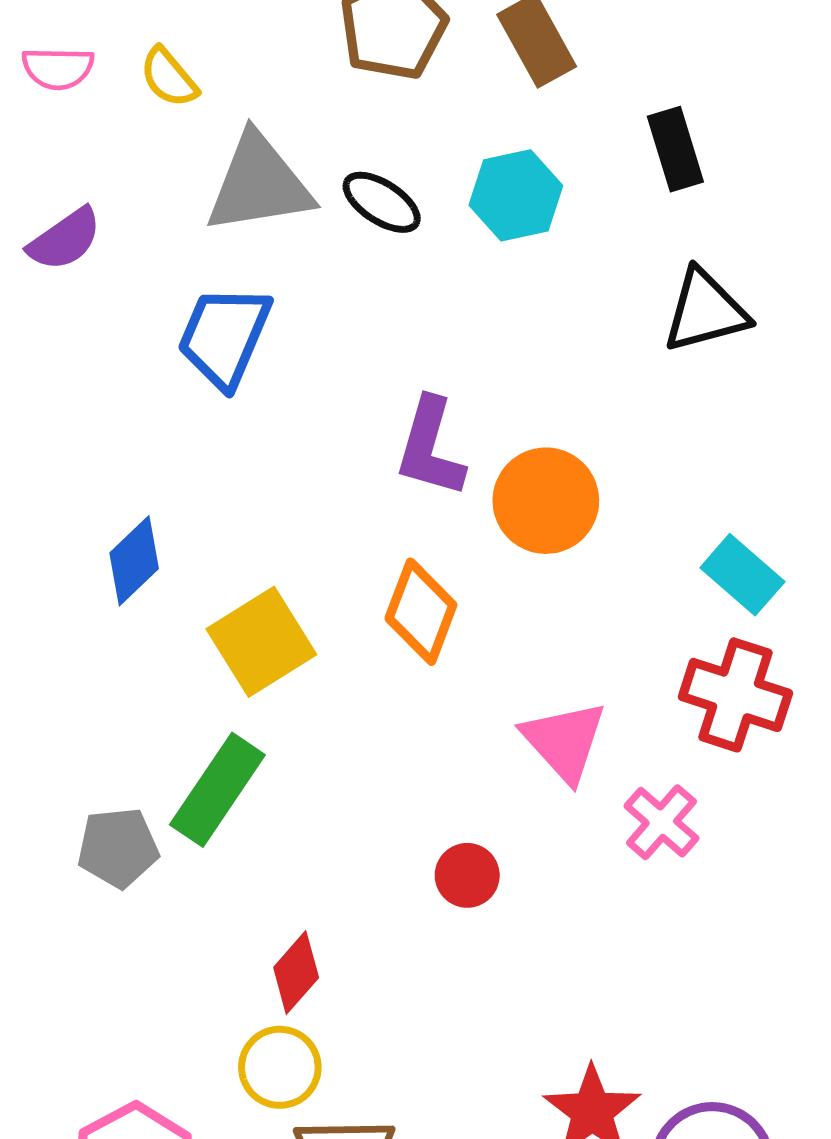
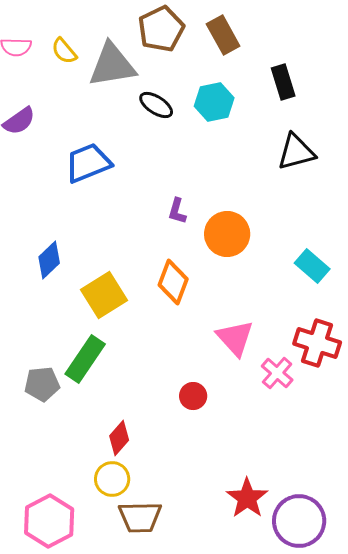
gray triangle: (259, 184) -> (112, 65), moved
blue trapezoid: (224, 336) -> (88, 163), turned 45
purple L-shape: (430, 447) -> (177, 211), size x0.6
red cross: (735, 695) -> (317, 343), moved

